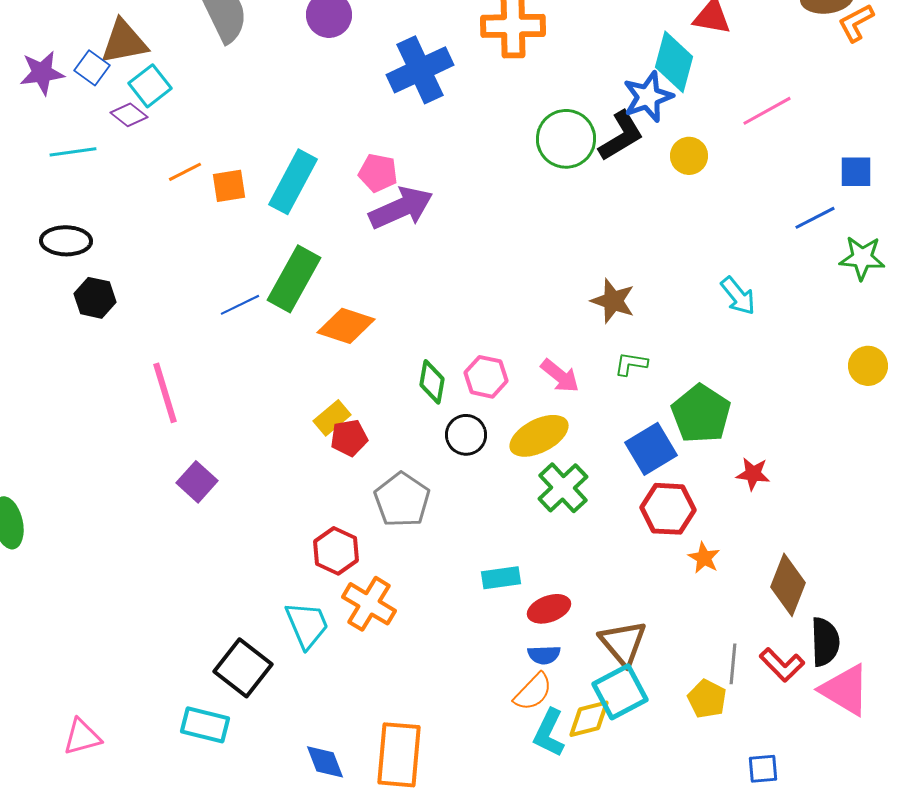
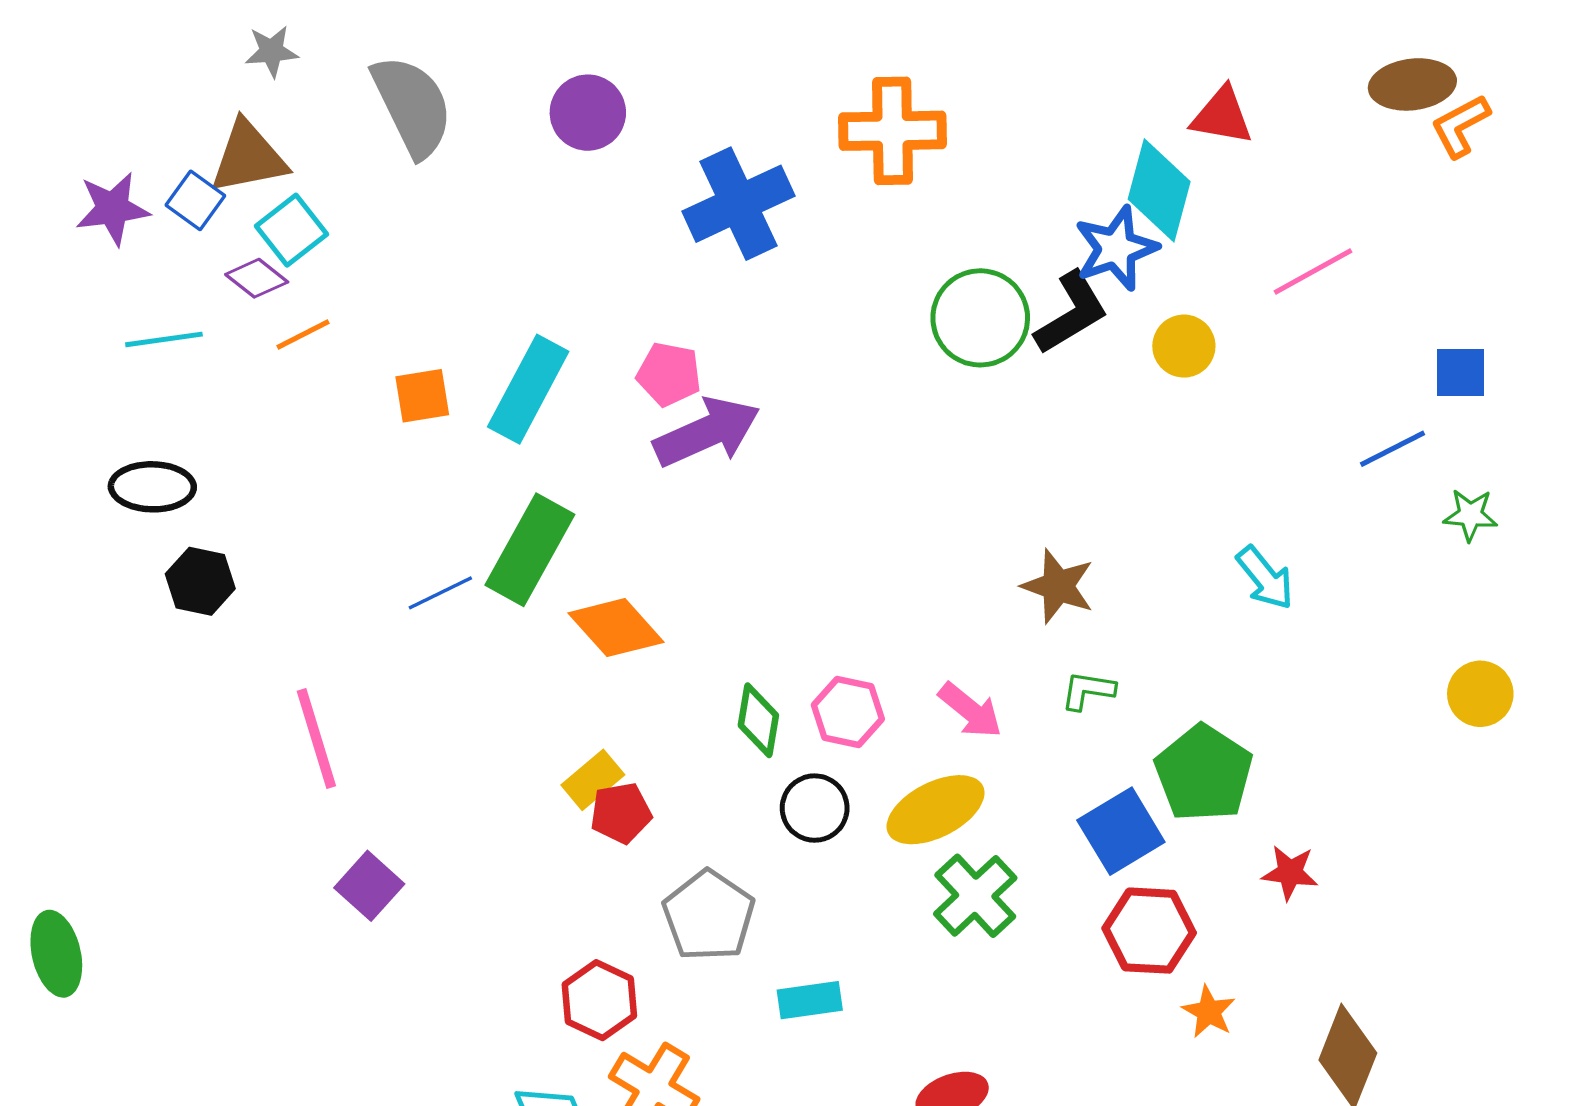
orange line: (185, 172) -> (303, 334), moved
green star: (862, 258) -> (1470, 515), size x0.7
orange diamond: (346, 326) -> (616, 628), turned 30
cyan rectangle: (501, 578) -> (810, 1000), moved

